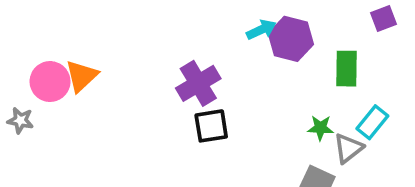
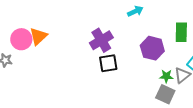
purple hexagon: (291, 39) -> (152, 48), moved
green star: (321, 128) -> (166, 76), moved

